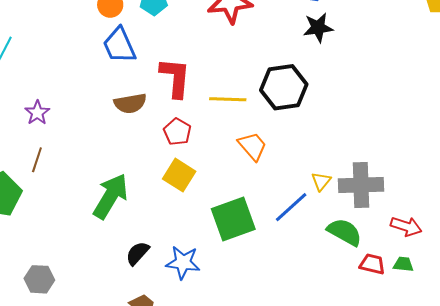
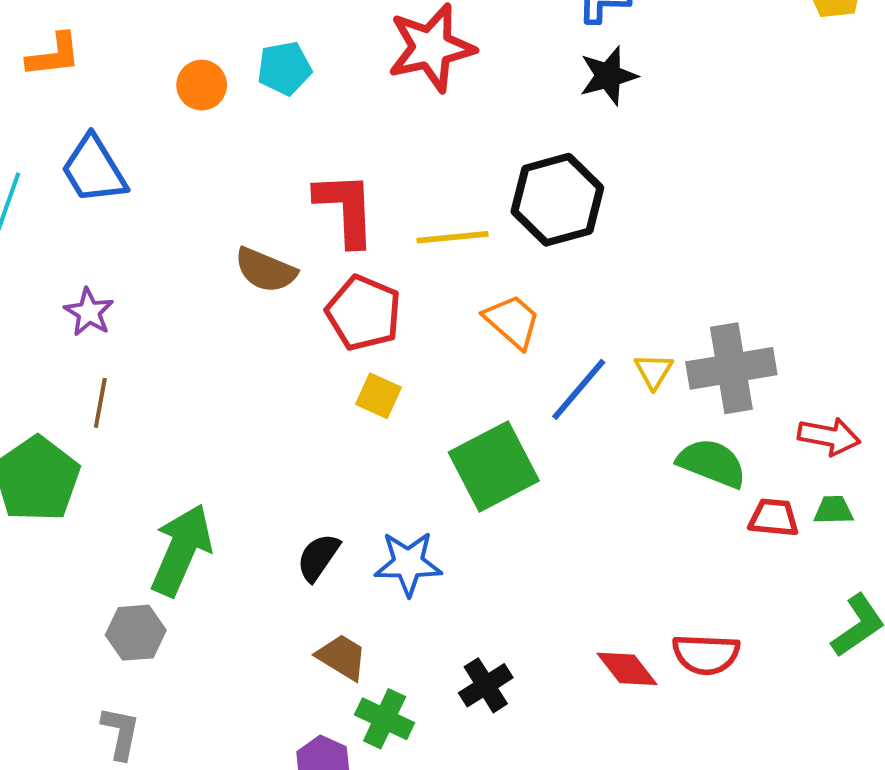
blue trapezoid: (119, 45) -> (94, 170), moved
brown semicircle: (130, 103) -> (266, 270), turned 40
red pentagon: (177, 132) -> (364, 313), size x1.4
yellow square: (179, 175) -> (378, 396), size x0.7
green arrow: (111, 196) -> (181, 550), moved
blue line: (291, 207) -> (579, 389), moved

